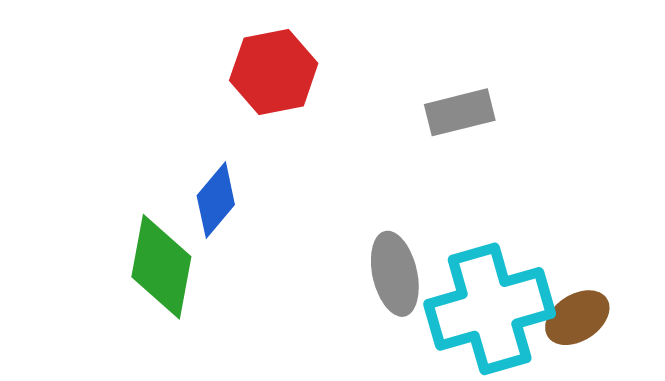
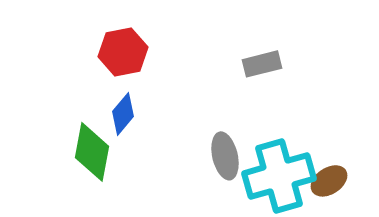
red hexagon: (274, 72) -> (123, 52), moved

